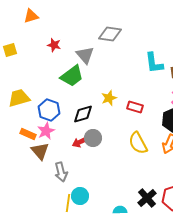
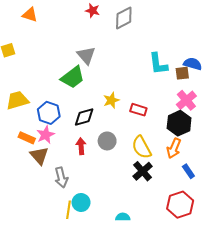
orange triangle: (31, 16) -> (30, 15), turned 35
gray diamond: (110, 34) -> (124, 18), moved, turned -35
red star: (54, 45) -> (93, 11), moved
gray circle: (93, 138) -> (107, 141), moved
red arrow: (80, 142) -> (81, 146), turned 112
black cross: (147, 198) -> (143, 171), moved

